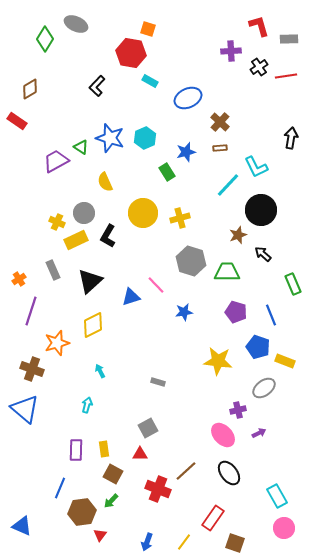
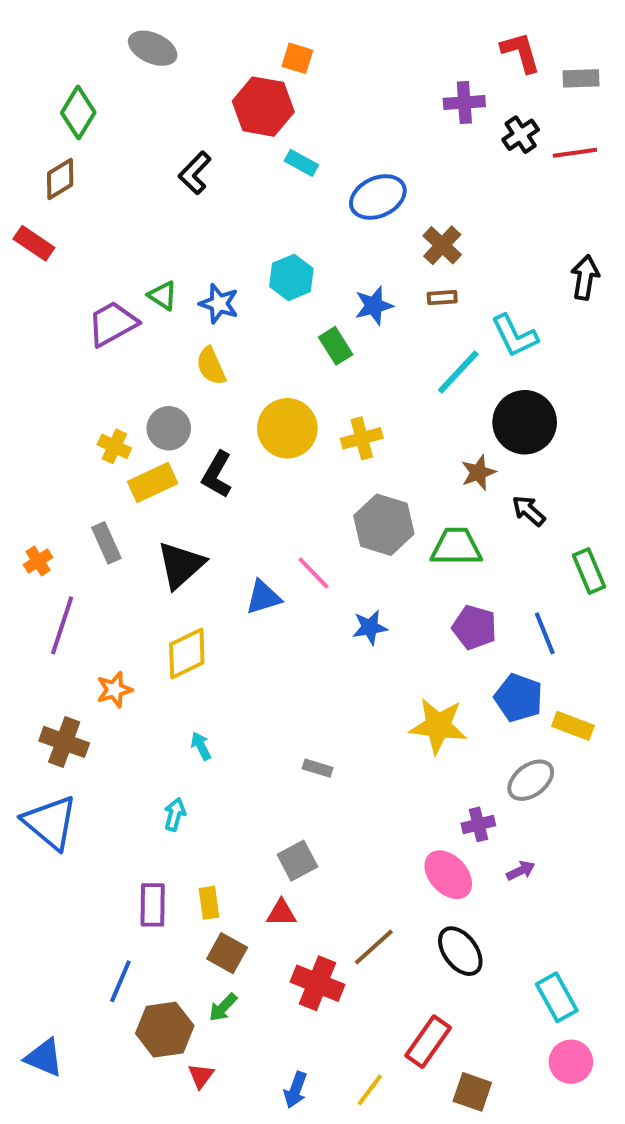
green diamond: (45, 39) -> (78, 113), moved
blue star: (110, 138) -> (219, 304), moved, size x0.7
orange star: (57, 343) -> (114, 690), size x0.7

